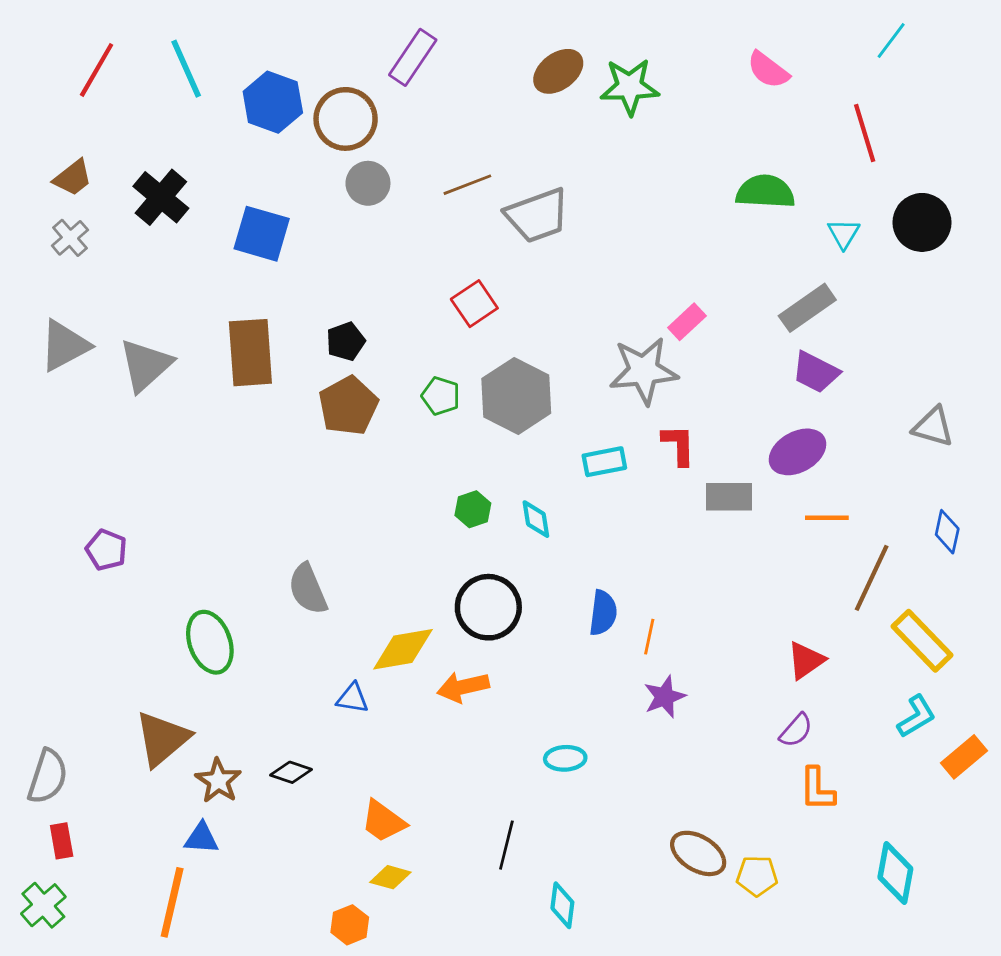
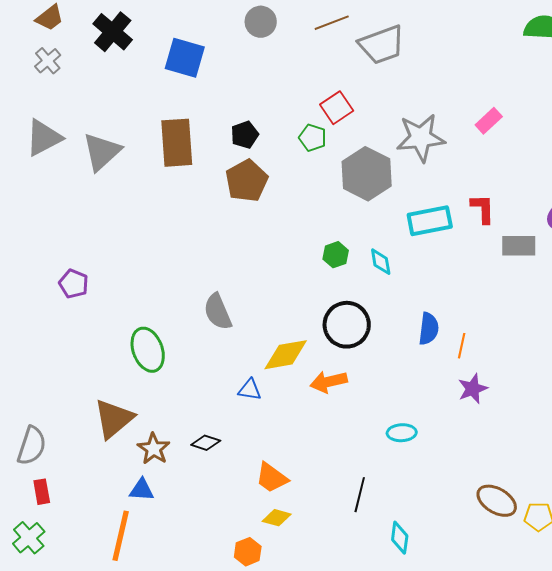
gray star: (644, 371) -> (421, 138), moved
green pentagon: (441, 396) -> (313, 138), moved
cyan rectangle: (604, 462) -> (430, 221), size x1.4

